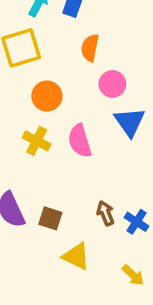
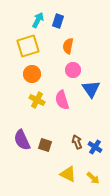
pink circle: (112, 84) -> (73, 70), moved
orange circle: (47, 96) -> (32, 74), moved
yellow triangle: (76, 256) -> (68, 174), moved

